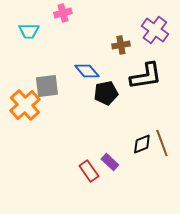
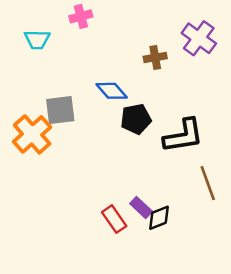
black L-shape: (146, 76) -> (183, 136), moved
black diamond: (142, 144) -> (159, 218), moved

